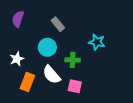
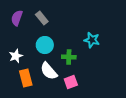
gray rectangle: (58, 24) -> (42, 18), moved
orange rectangle: (27, 82) -> (26, 78), turned -36
pink square: (75, 86) -> (71, 82), turned -32

